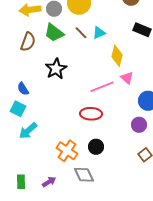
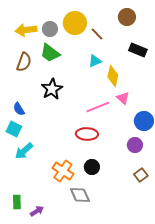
brown line: (81, 33) -> (97, 34), moved
cyan triangle: (99, 33) -> (95, 61), moved
purple arrow: (49, 182) -> (37, 211), moved

